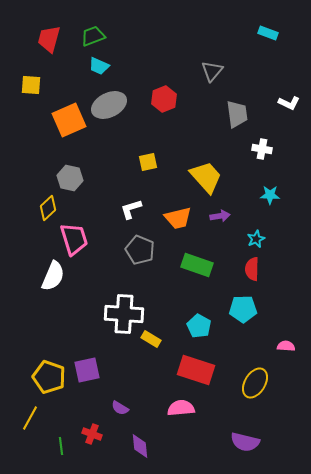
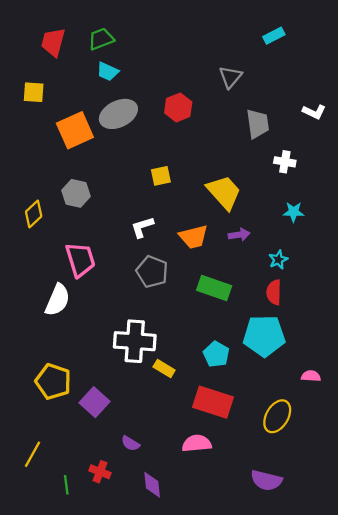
cyan rectangle: (268, 33) -> (274, 36), moved, turned -48
yellow diamond: (48, 208) -> (34, 214), moved
cyan pentagon: (243, 309) -> (264, 336), size x1.4
purple square: (87, 370) -> (95, 402), turned -36
yellow pentagon: (49, 377) -> (53, 381), moved

